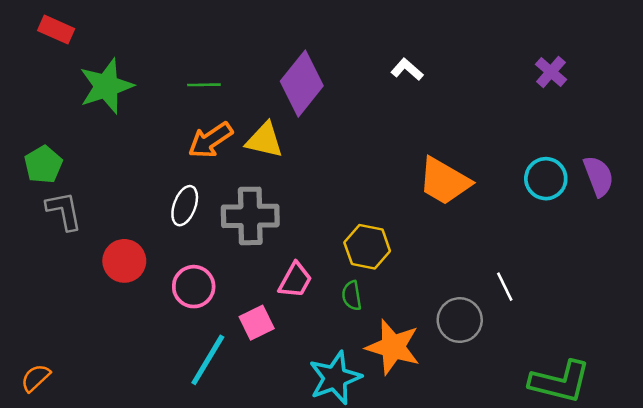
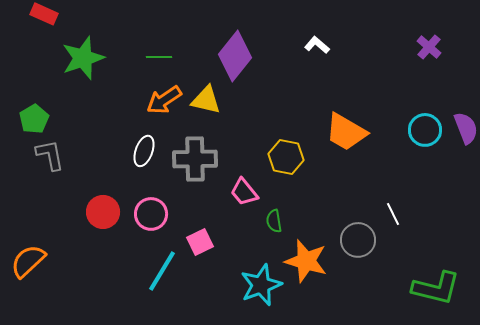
yellow hexagon: (367, 247) -> (286, 157), moved
red circle: (124, 261) -> (103, 212), moved
pink trapezoid: (295, 280) -> (244, 192), moved, turned 112
orange semicircle: (36, 378) -> (28, 261), moved, size x1.5

